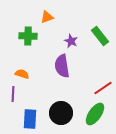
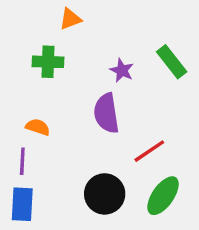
orange triangle: (47, 17) -> (70, 19), moved
red line: (103, 88) -> (149, 151), moved
blue rectangle: (30, 119) -> (22, 204), moved

